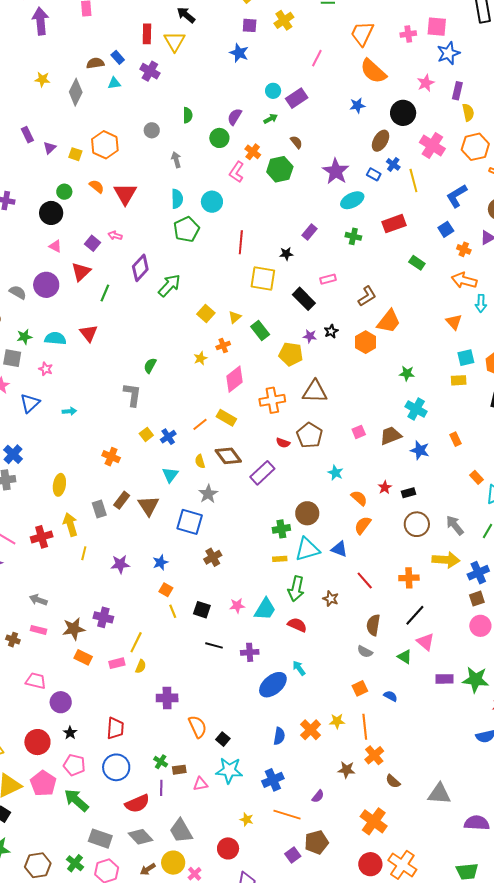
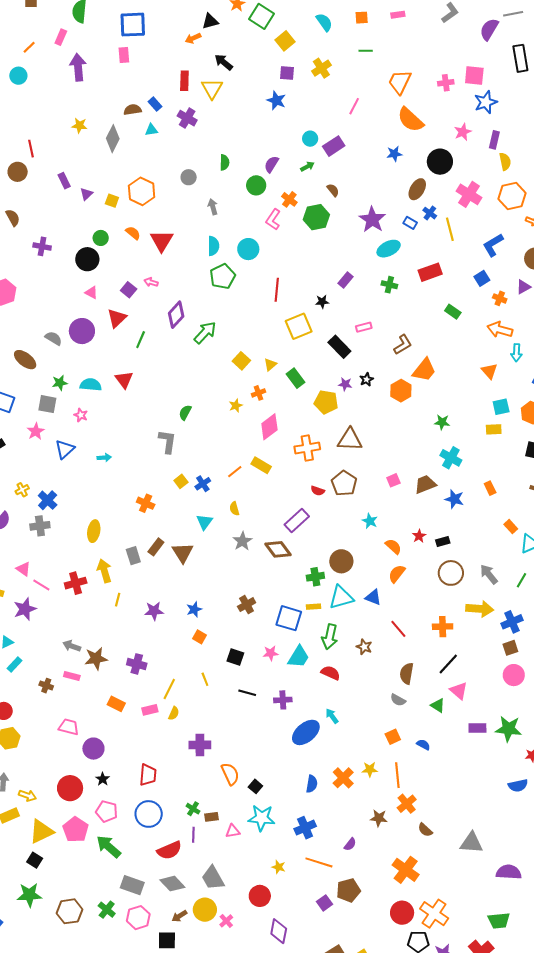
yellow square: (263, 279) -> (299, 326), turned -32
brown diamond: (228, 456) -> (278, 549), moved
blue square: (190, 522) -> (289, 618), moved
yellow line: (173, 611) -> (205, 679), moved
brown star: (74, 629) -> (96, 658), moved

